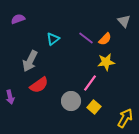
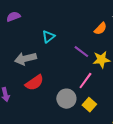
purple line: (86, 38) -> (81, 52), moved
orange semicircle: (105, 39) -> (100, 29), moved
gray arrow: (30, 61) -> (25, 59), turned 50

